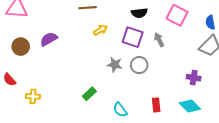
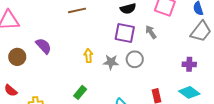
yellow arrow: (100, 30) -> (88, 56), moved, turned -56
purple semicircle: (49, 39) -> (44, 46), turned 84
green rectangle: (89, 94) -> (80, 92), moved

